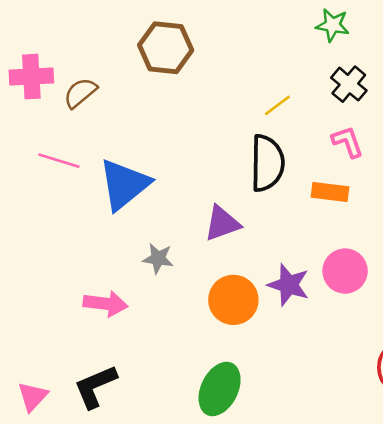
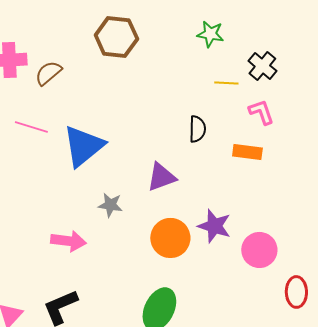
green star: (332, 25) -> (210, 34), moved
yellow line: (277, 105) -> (226, 83), moved, turned 40
black semicircle: (267, 163) -> (197, 129), size x0.6
pink circle: (345, 271) -> (259, 250), moved

